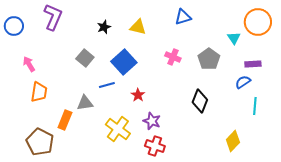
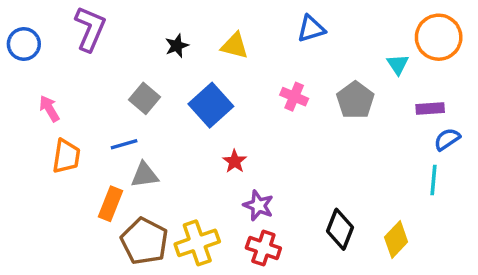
blue semicircle: (243, 82) -> (447, 139), moved
blue line: (107, 85) -> (124, 144), moved
black diamond: (200, 101) -> (340, 229), moved
yellow cross: (118, 129) -> (197, 243), moved, turned 35
brown pentagon: (40, 142) -> (144, 241), moved

